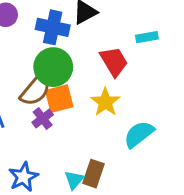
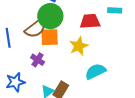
red trapezoid: (114, 62) -> (90, 21), turned -75
purple cross: (43, 118) -> (38, 60), moved, turned -32

